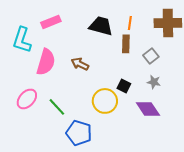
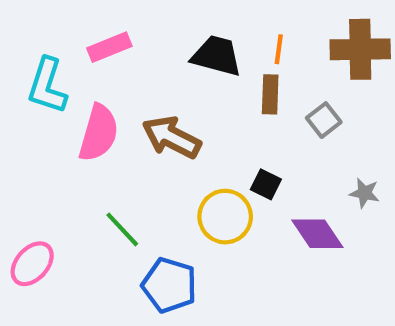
brown arrow: (80, 64) -> (172, 137), size x1.5
gray star: (154, 82) -> (365, 193), moved
pink ellipse: (27, 99) -> (32, 264), moved

